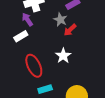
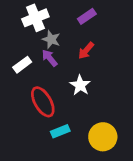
purple arrow: (27, 20) -> (50, 58), moved
gray star: (60, 20) -> (51, 39), moved

